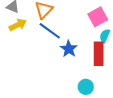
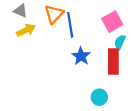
blue line: (50, 31) -> (70, 25), moved, turned 45

